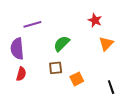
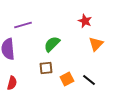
red semicircle: (21, 74) -> (12, 83), moved
black line: (111, 87) -> (89, 80), moved, turned -32

